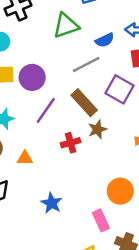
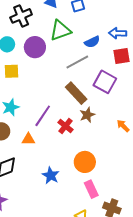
purple circle: (32, 77) -> (35, 47), moved
purple line: (46, 110) -> (43, 116), moved
red cross: (71, 143) -> (66, 126), turned -35
orange circle: (120, 191) -> (85, 162), moved

